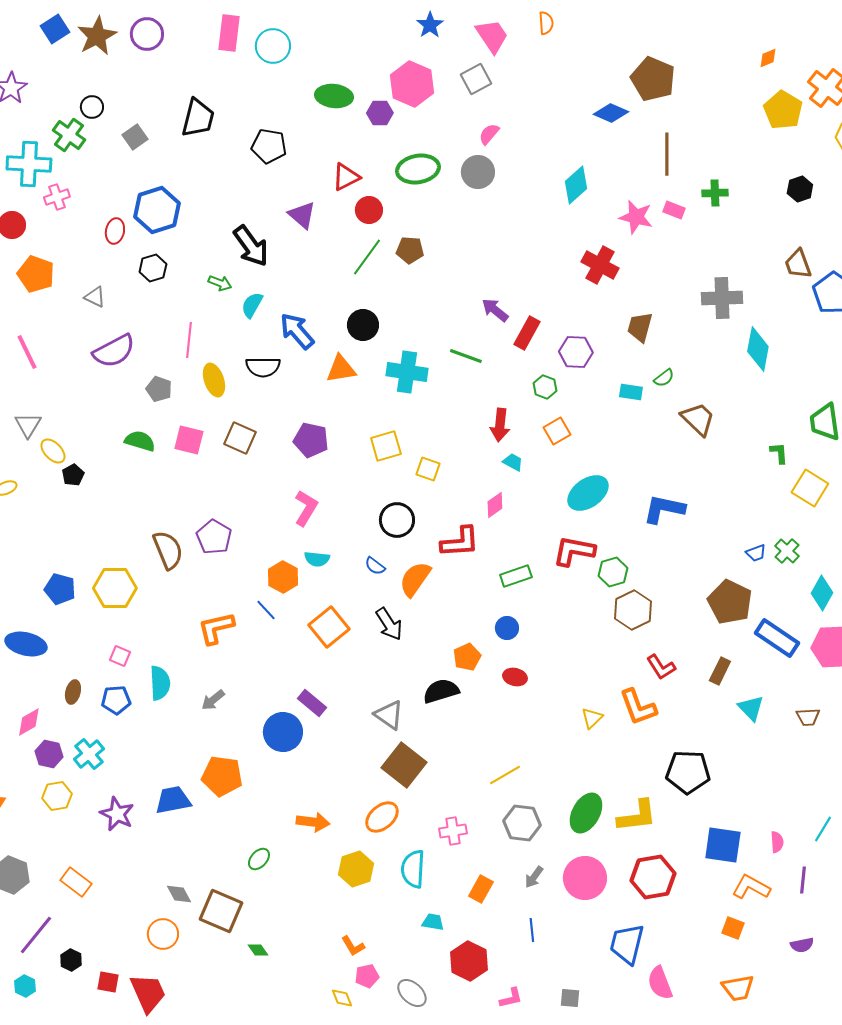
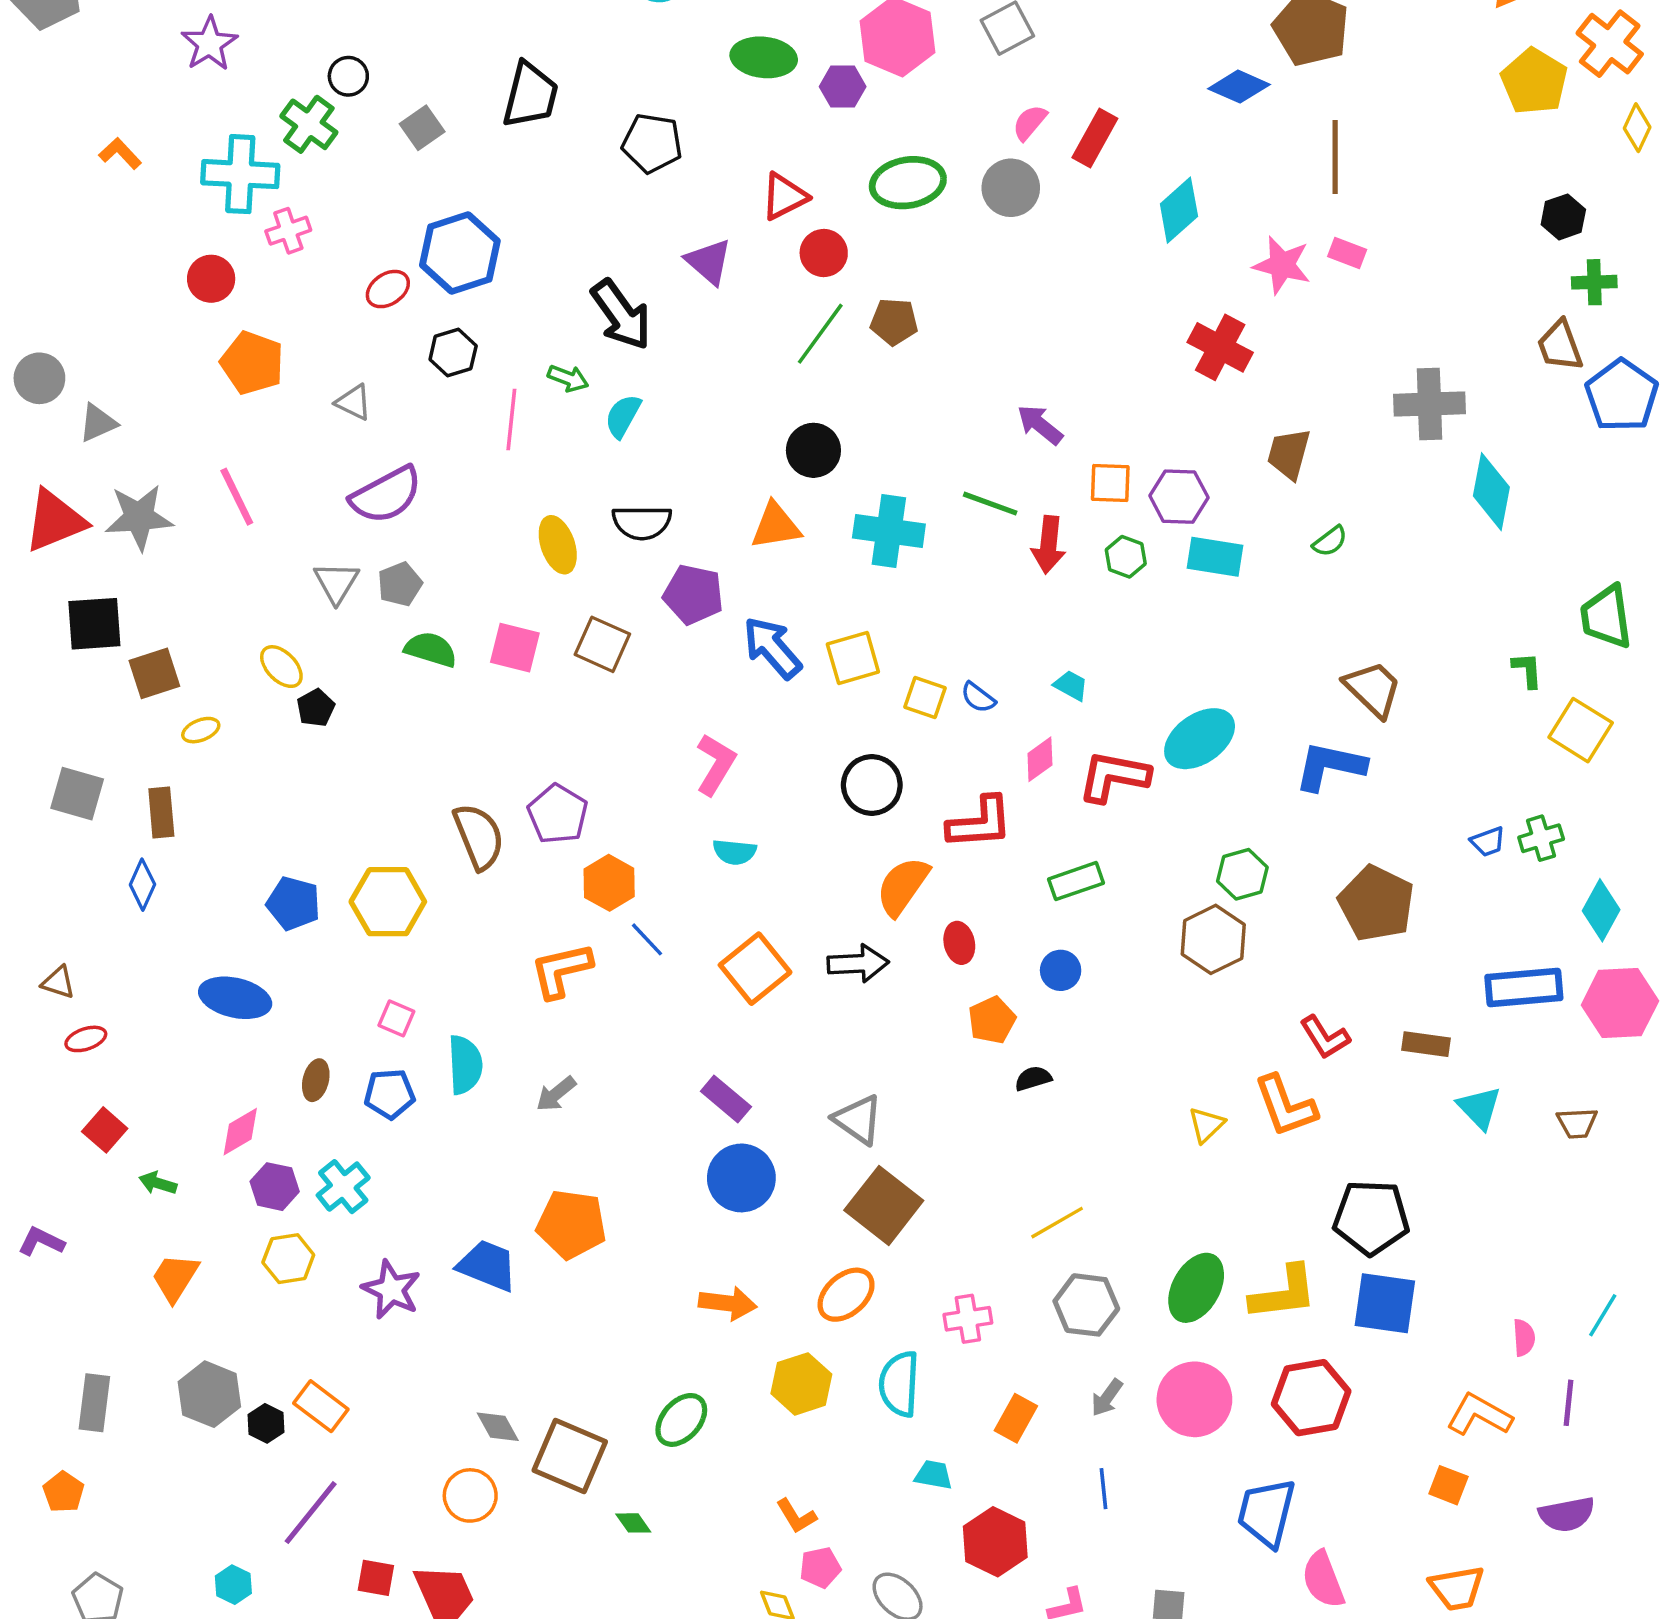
green cross: (715, 193) -> (1594, 282), moved
red ellipse: (115, 231) -> (388, 289), turned 45
blue arrow: (297, 331) -> (772, 648), moved
red rectangle: (527, 333) -> (1095, 138), moved
pink line: (189, 340) -> (511, 419), moved
gray pentagon: (159, 389) -> (400, 584), moved, turned 30
cyan rectangle: (631, 392) -> (1215, 557), moved, size x1.4
brown trapezoid: (698, 419) -> (1373, 689), moved
gray triangle: (28, 425) -> (336, 582), moved
red arrow: (500, 425) -> (1049, 545), moved
orange square: (557, 431) -> (1110, 483), moved, turned 32
purple pentagon: (311, 440) -> (693, 595), moved
red L-shape: (574, 551) -> (1114, 776), moved
green cross: (787, 551) -> (1541, 838), turned 30
blue semicircle: (375, 566) -> (978, 697), moved
orange hexagon: (283, 577) -> (609, 883), moved
brown pentagon: (730, 602) -> (1376, 903), moved
brown hexagon: (633, 610) -> (1213, 939), moved
black arrow: (389, 624) -> (858, 963), turned -60
blue rectangle: (777, 638) -> (1524, 987), turned -39
brown rectangle: (720, 671) -> (1426, 1044), turned 72
red ellipse: (515, 677) -> (959, 943), moved, turned 65
black semicircle: (441, 691) -> (1033, 1078), moved, size x0.6
blue circle: (283, 732) -> (741, 1178), moved
blue trapezoid: (173, 800) -> (487, 1266), turned 33
blue square: (723, 845) -> (1385, 1303), moved
green ellipse: (259, 859) -> (681, 1420), moved, size x1.4
purple line: (36, 935) -> (311, 1513), moved
purple semicircle: (802, 945) -> (1567, 1514), size x1.4
black hexagon: (71, 960) -> (266, 1423), moved

